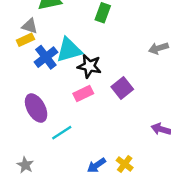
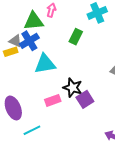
blue cross: (46, 57) -> (29, 41), moved
black star: (89, 66) -> (73, 88), moved

